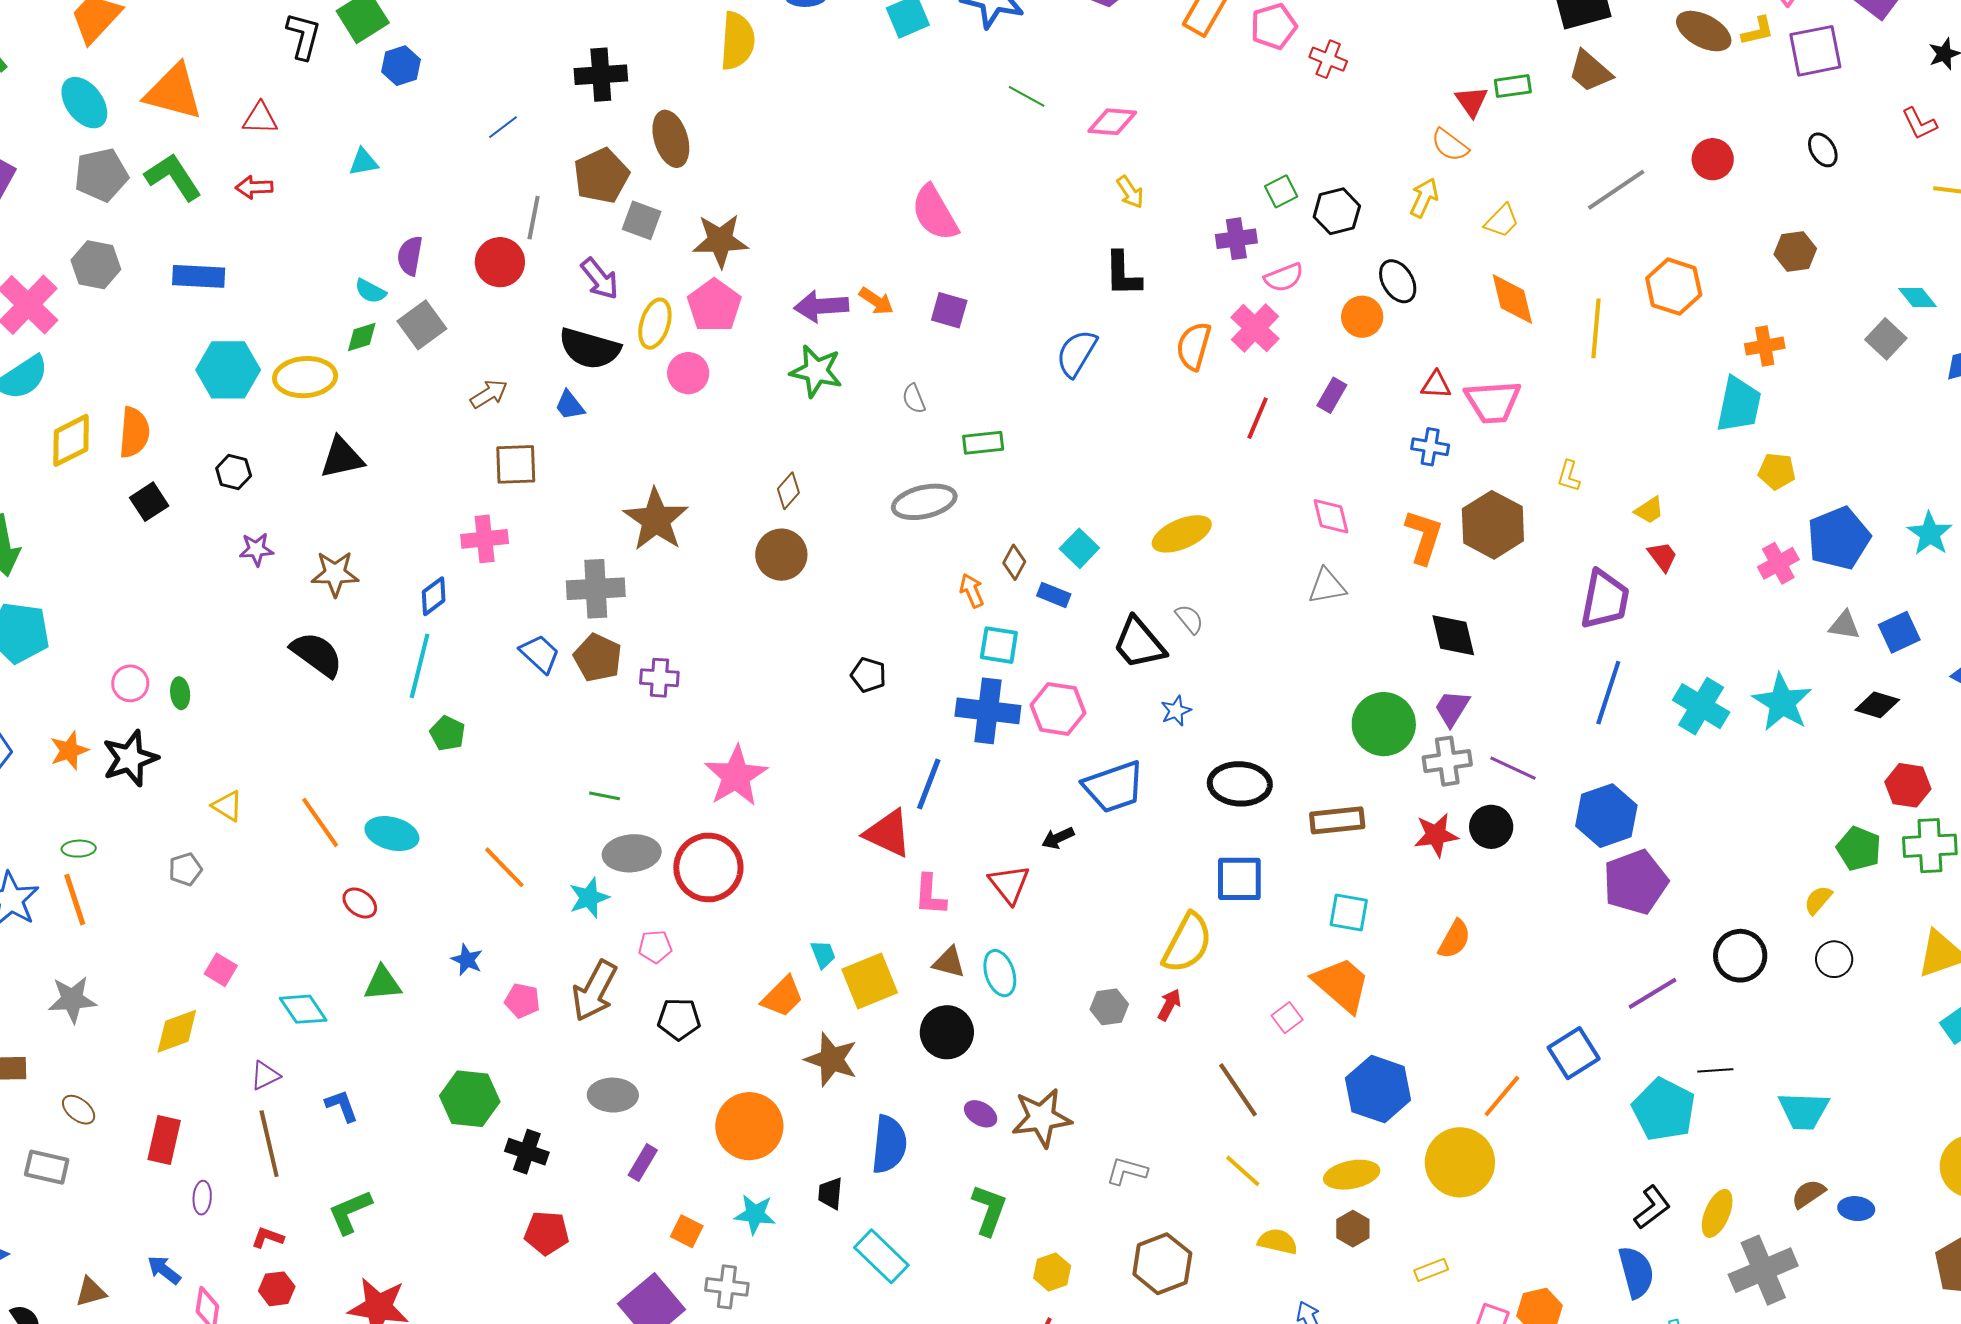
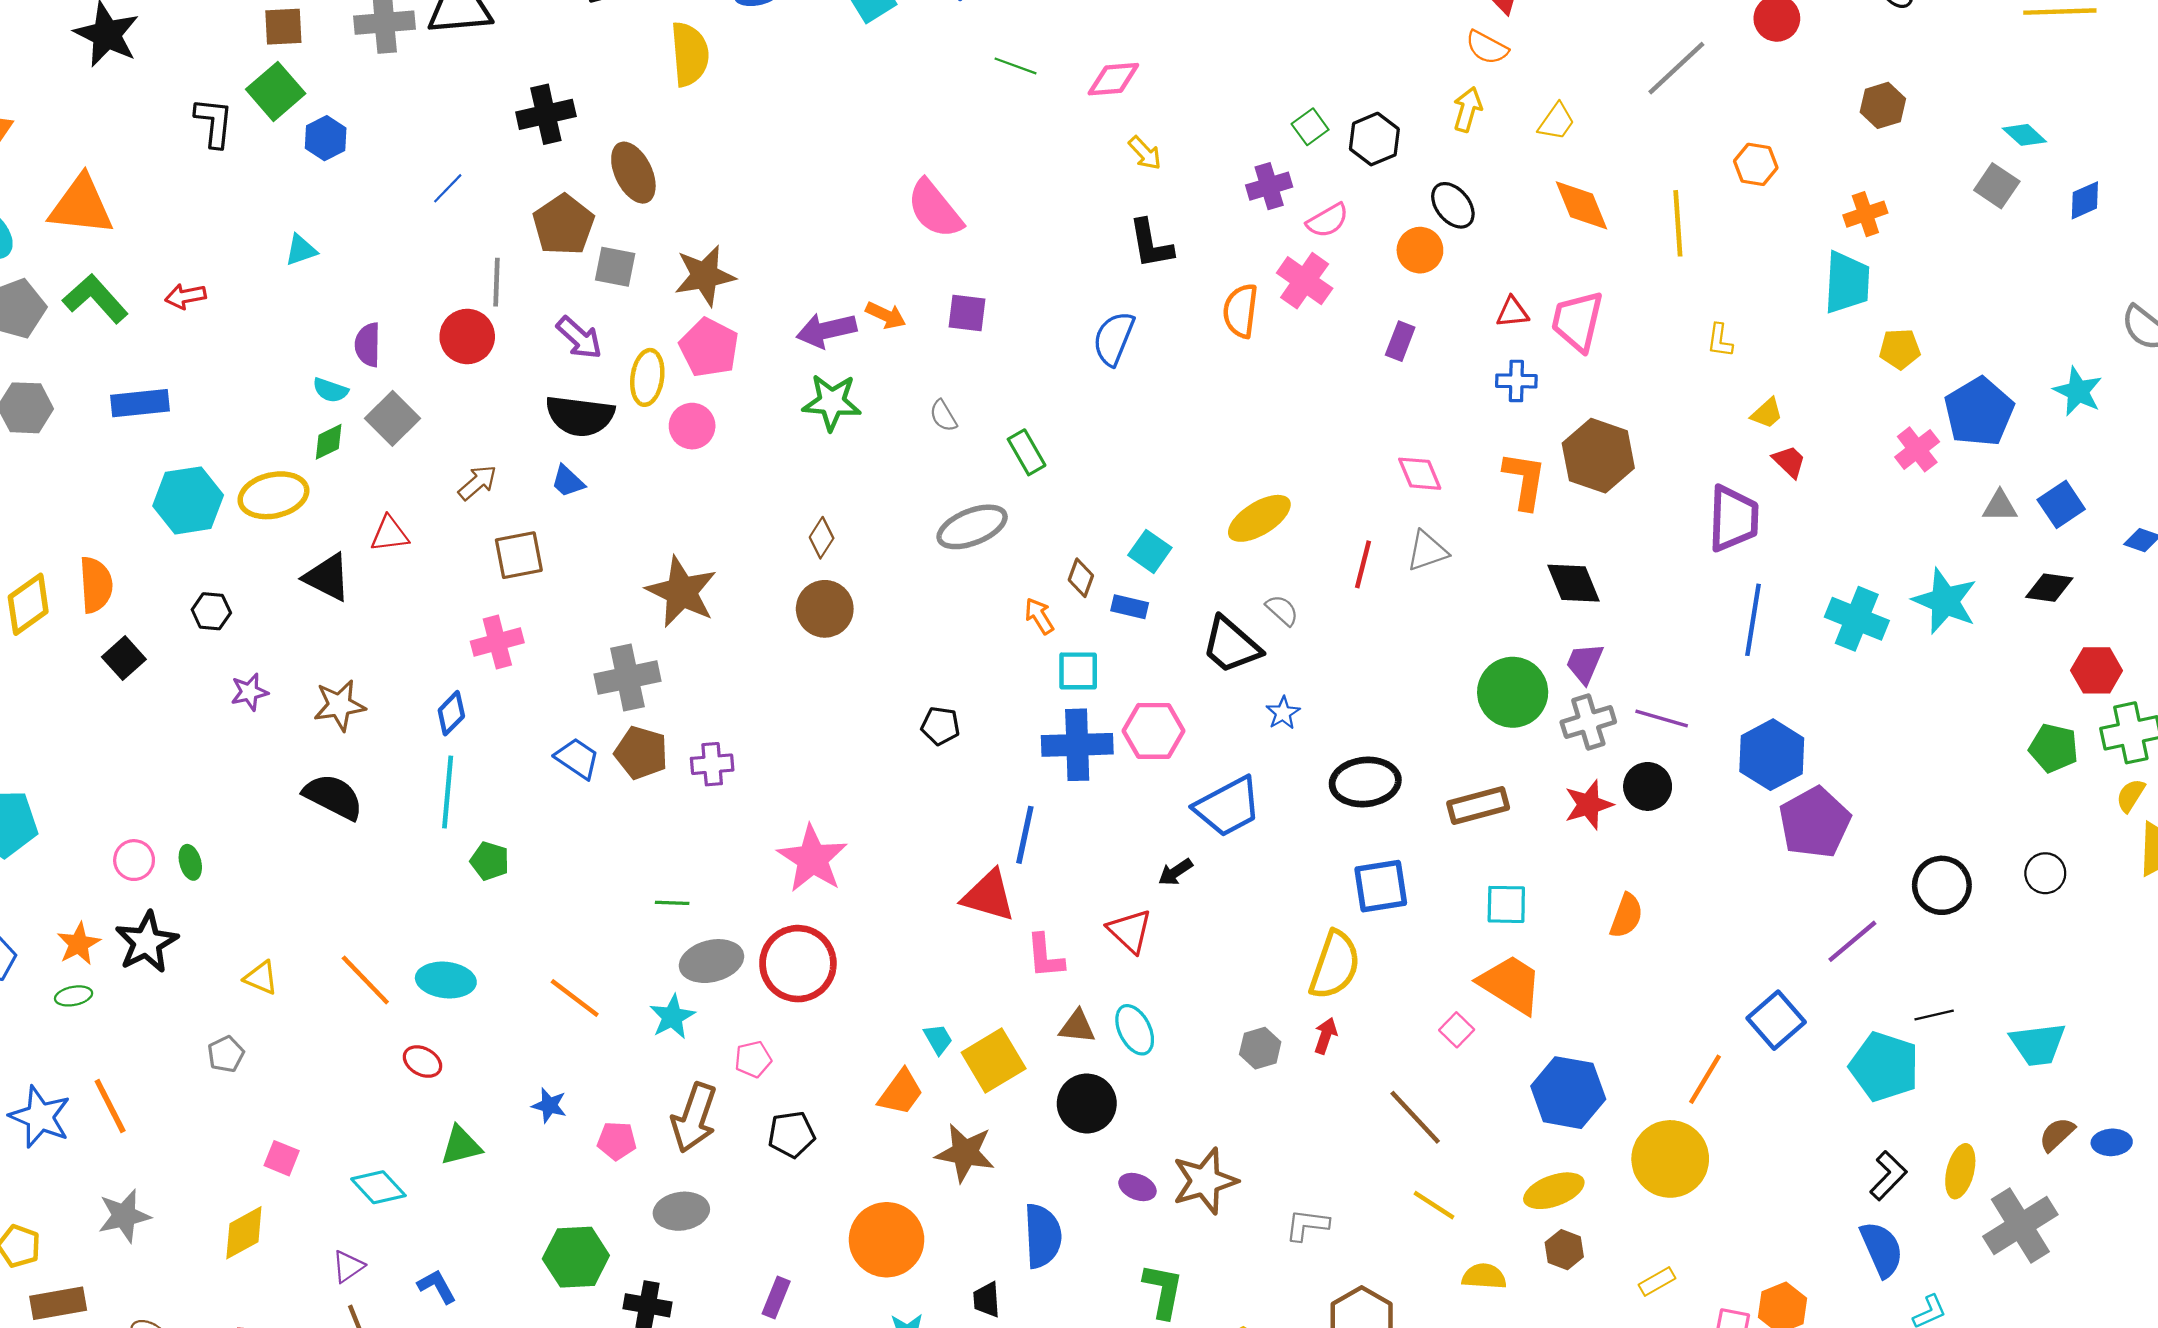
red triangle: (260, 118) -> (390, 534), moved
orange hexagon: (1674, 287) -> (1756, 164), size x0.7
pink trapezoid: (1493, 402) -> (1577, 321), turned 116
red line: (1258, 418) -> (1363, 564), moved
green rectangle: (983, 443) -> (1027, 452), turned 75
black triangle: (342, 458) -> (327, 577), turned 48
yellow L-shape: (1569, 476) -> (1720, 340), moved
green ellipse: (79, 849) -> (74, 996), moved
yellow semicircle: (1818, 900) -> (2131, 795), moved
gray ellipse: (613, 1095) -> (681, 1211), moved

